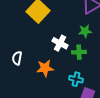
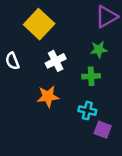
white cross: (60, 43) -> (56, 61), moved, turned 35
white semicircle: (17, 58) -> (12, 61), moved, turned -32

